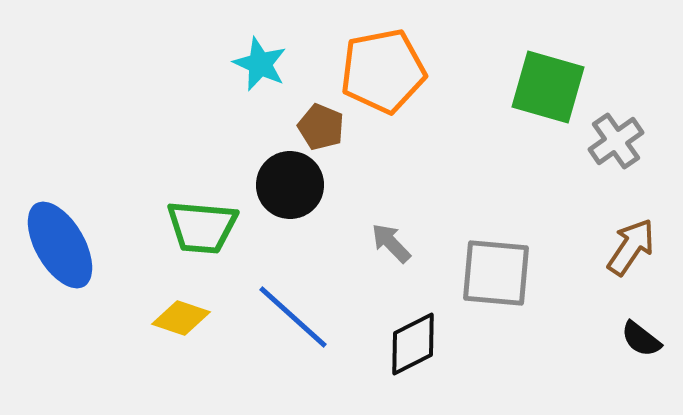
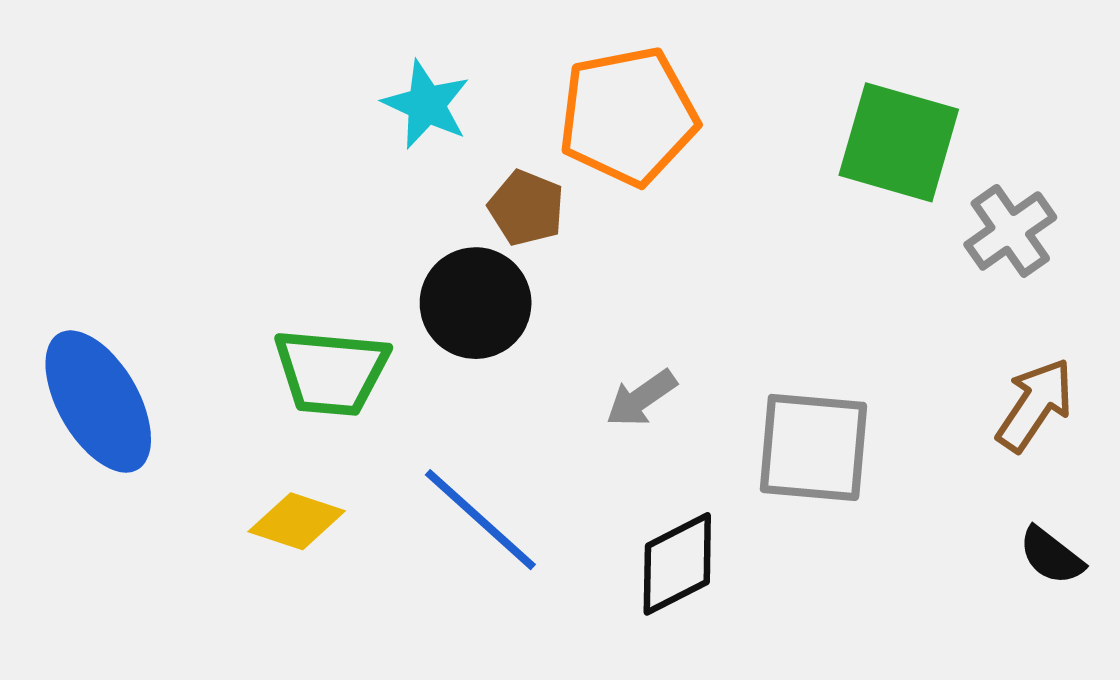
gray arrow: (391, 243) -> (641, 398), turned -81

